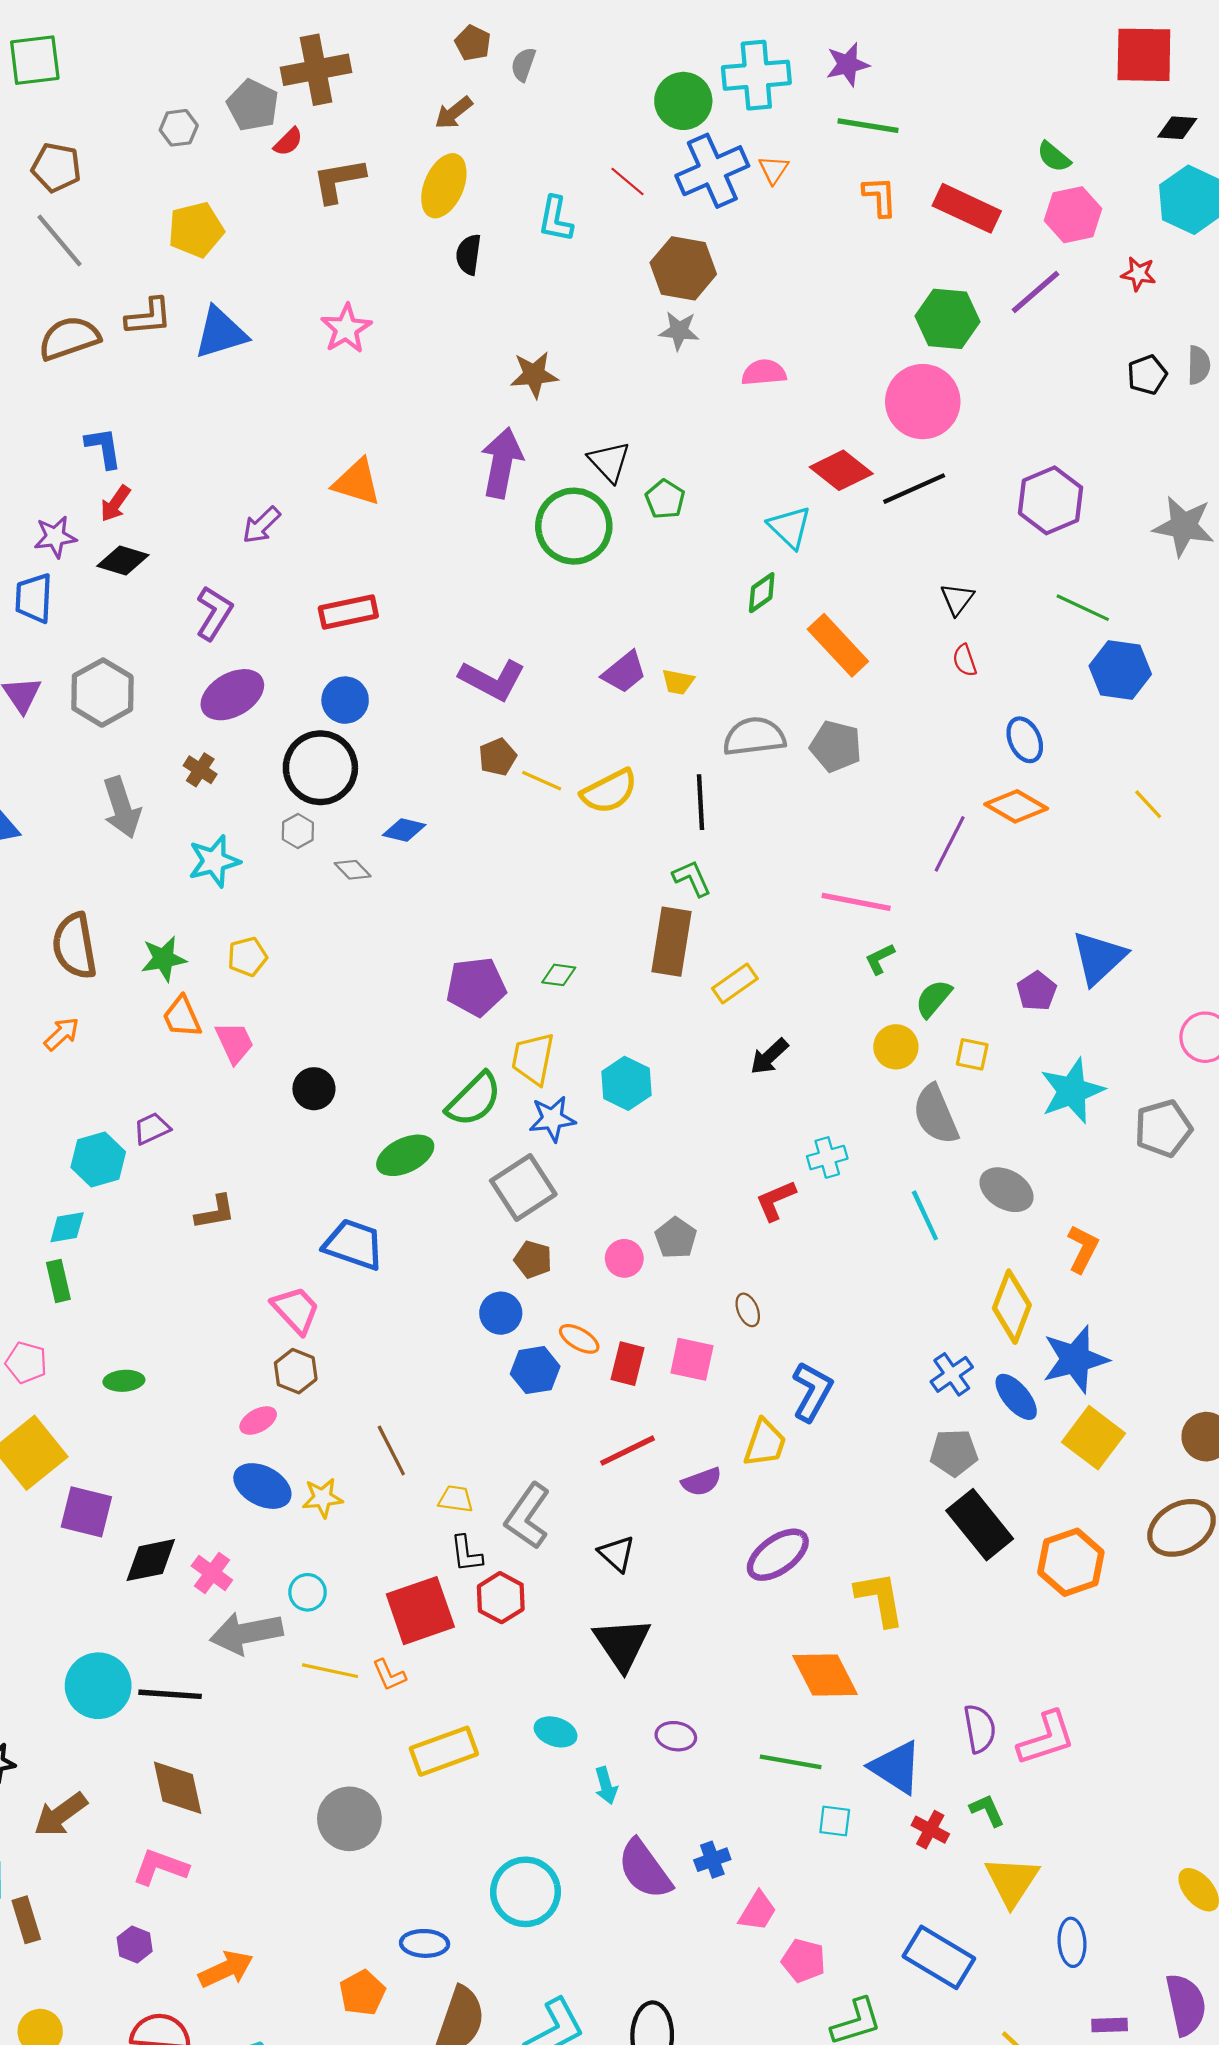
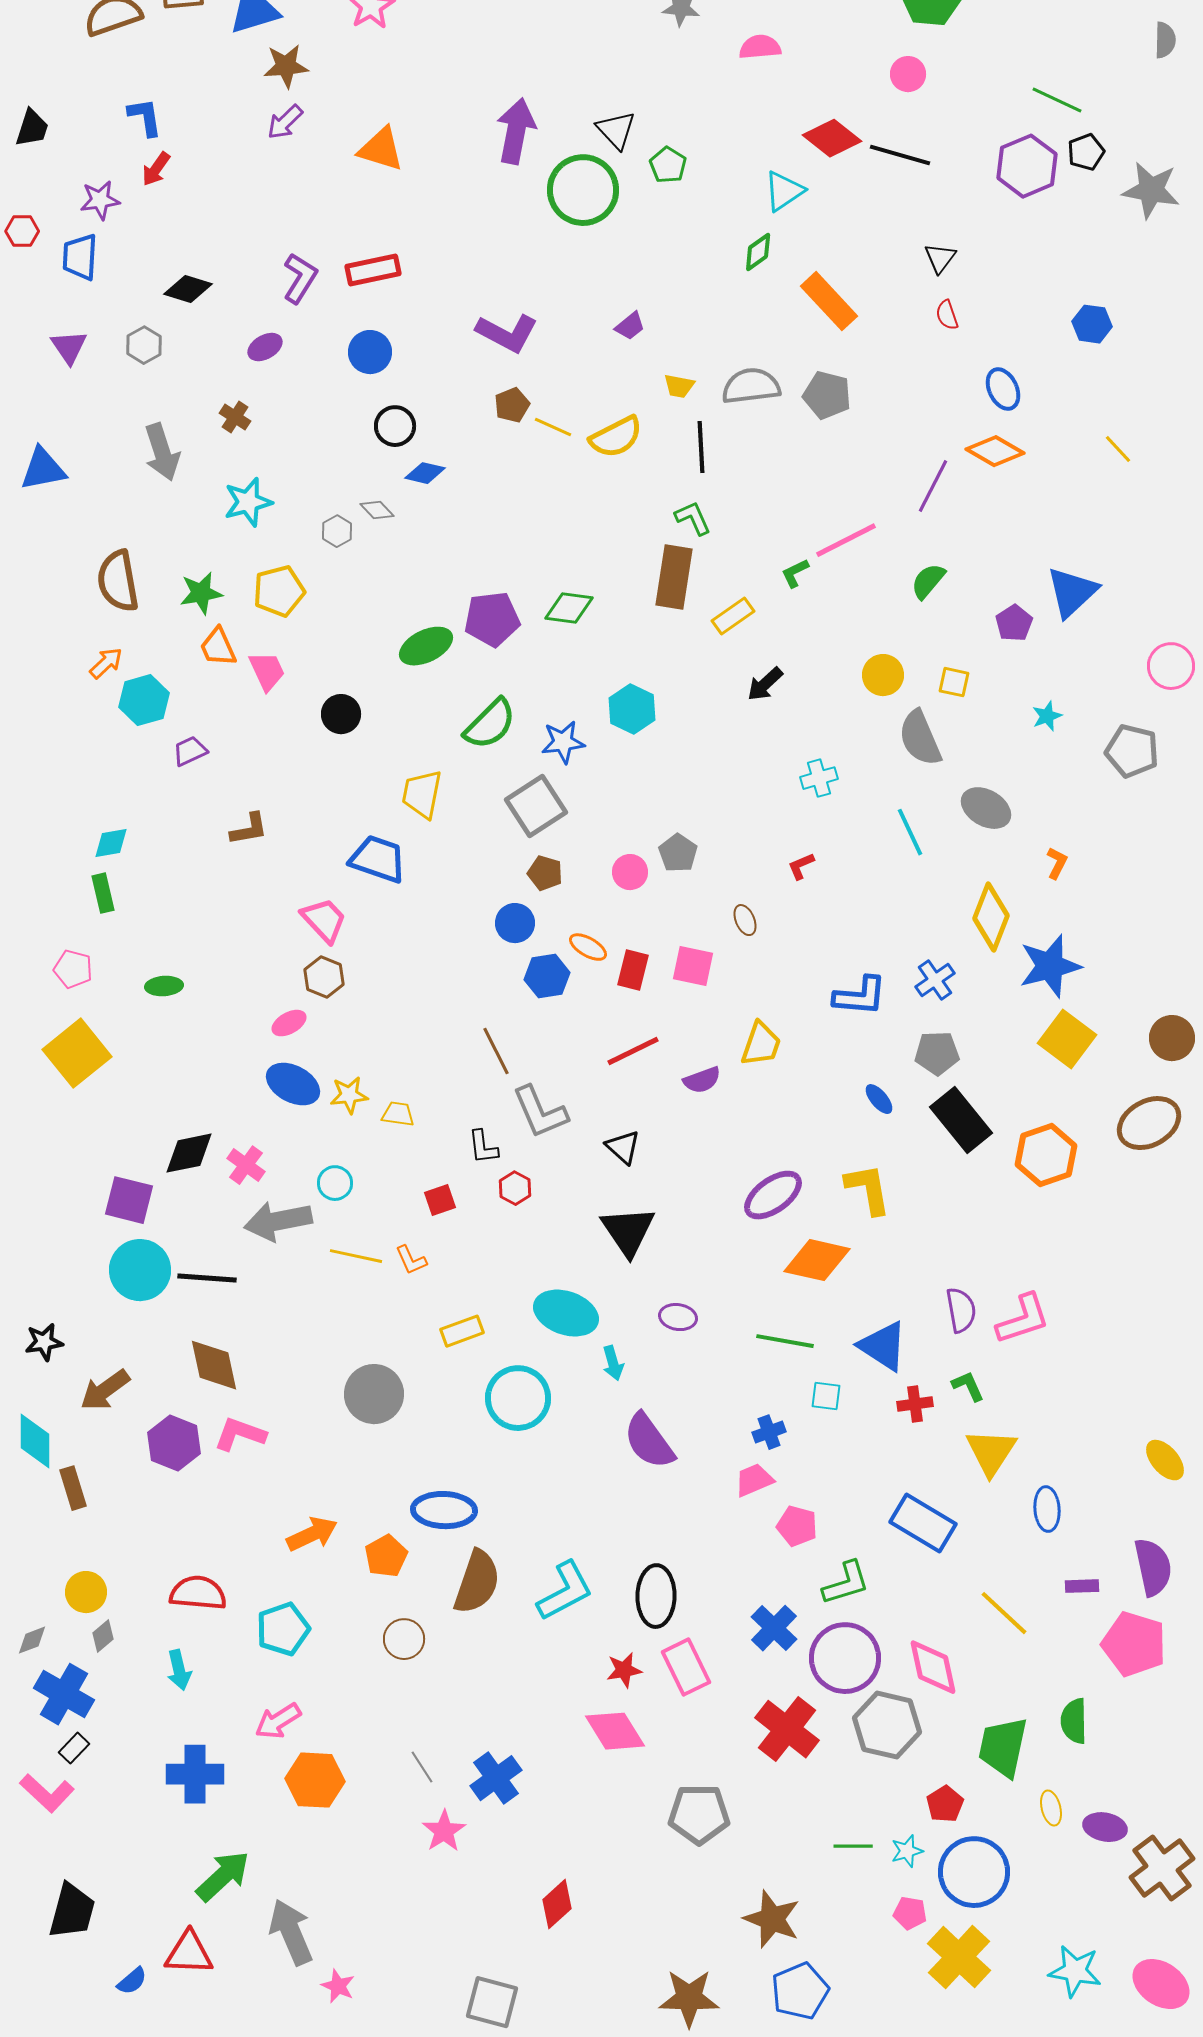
brown star: (534, 375) -> (286, 66), moved
black pentagon: (1147, 375) -> (1086, 152), moved
pink circle: (923, 402) -> (908, 74), size x0.5
black line: (914, 489) -> (900, 155), turned 40
purple arrow: (261, 525) -> (285, 122), moved
cyan triangle: (790, 527) -> (784, 191), turned 42
black diamond: (123, 560) -> (188, 289), moved
green line: (1083, 608) -> (1057, 100), moved
purple L-shape: (214, 613) -> (300, 278), moved
blue hexagon: (1120, 670) -> (1092, 324), size x0.7
purple trapezoid: (624, 672) -> (630, 326), size x0.7
yellow trapezoid: (678, 682) -> (679, 386), moved
gray hexagon: (102, 693) -> (144, 345), size x0.6
purple ellipse: (232, 695) -> (265, 347), size x0.6
black circle: (320, 768) -> (395, 426), moved, size x0.6
gray hexagon: (298, 831) -> (337, 531), moved
pink line: (856, 902) -> (846, 540), turned -38
yellow pentagon: (247, 957) -> (279, 591), size x1.4
green L-shape: (880, 959) -> (795, 573), moved
green diamond: (559, 975) -> (569, 608), size x1.5
green semicircle: (933, 999) -> (928, 581), moved
yellow trapezoid: (533, 1059) -> (422, 794), moved
cyan star: (1072, 1091) -> (1047, 716), size x0.5
gray pentagon: (1163, 1128) -> (1132, 751), turned 30
green ellipse: (405, 1155) -> (426, 646), moved
cyan hexagon: (98, 1160) -> (144, 700), moved
red L-shape: (776, 1200) -> (801, 866), moved, size x0.7
orange L-shape: (1083, 1249) -> (1057, 863), size x0.7
blue L-shape: (812, 1392) -> (860, 996), moved, turned 66
blue ellipse: (1016, 1397) -> (879, 1099), moved, size x0.7
brown line: (391, 1451) -> (496, 1051), moved
yellow trapezoid: (456, 1499) -> (398, 1114), moved
purple square: (86, 1512) -> (129, 1200), moved
gray L-shape: (528, 1516) -> (540, 1112), turned -58
purple ellipse: (778, 1555) -> (773, 1195), moved
red hexagon: (501, 1598) -> (515, 1188), size x0.7
red square: (420, 1611) -> (440, 1200), size x0.5
orange diamond: (825, 1675) -> (817, 1260), turned -50
cyan ellipse: (556, 1732) -> (566, 1313), size x1.6
yellow rectangle: (444, 1751) -> (462, 1331), size x0.7
red cross: (930, 1830) -> (915, 1404), turned -36
blue cross: (712, 1860) -> (769, 1432), moved
pink L-shape: (160, 1867) -> (240, 1434), moved
cyan circle: (525, 1892) -> (518, 1398), moved
pink trapezoid: (757, 1911) -> (754, 1480), turned -144
blue ellipse: (425, 1943) -> (444, 1510), size x1.4
purple hexagon: (135, 1944) -> (174, 1443), moved, size x1.6
orange arrow: (226, 1969) -> (312, 1534), moved

